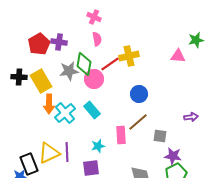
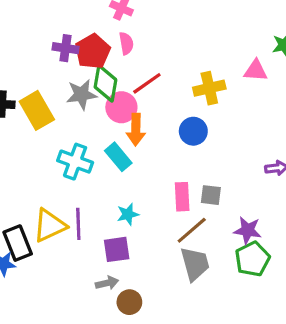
red pentagon: (39, 44) -> (93, 51), moved
yellow cross: (129, 56) -> (209, 88), moved
orange arrow: (49, 104) -> (136, 130), moved
cyan cross: (65, 113) -> (75, 162), turned -30
brown line: (138, 122) -> (192, 230), moved
pink rectangle: (121, 135) -> (182, 197), moved
gray square: (160, 136) -> (211, 195), moved

